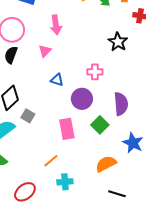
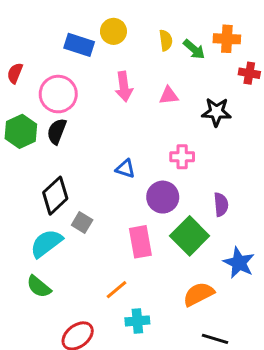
black star: (118, 42) -> (216, 112), turned -30
pink triangle: (45, 51) -> (169, 96), moved, turned 40
purple semicircle: (121, 104) -> (221, 205), size x0.7
green square: (100, 125) -> (190, 236), size x1.4

